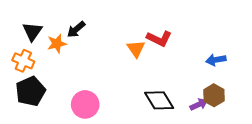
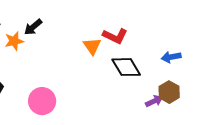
black diamond: (159, 100) -> (126, 67), moved

